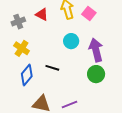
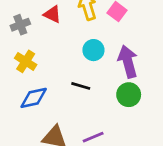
black line: (52, 68) -> (81, 86), moved
blue diamond: (27, 75) -> (34, 98), turned 40

